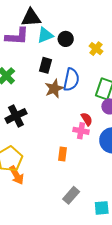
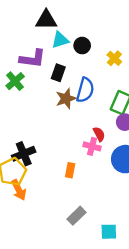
purple L-shape: (17, 36) -> (33, 59), moved
black cross: (16, 116) -> (24, 154), moved

